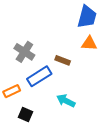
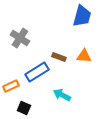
orange triangle: (89, 43) -> (84, 56), moved
gray cross: (24, 52) -> (20, 38), moved

